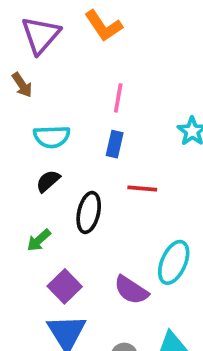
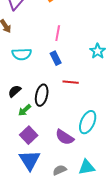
blue rectangle: (115, 144) -> (56, 58), turned -40
black semicircle: (48, 181) -> (15, 91), moved
green arrow: (39, 240) -> (25, 110), moved

